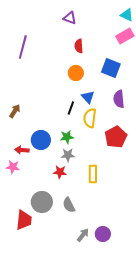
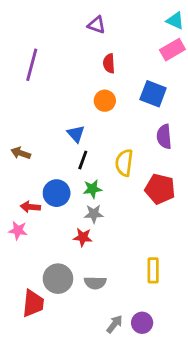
blue triangle: (88, 97) -> (76, 134), moved
black line: (71, 108) -> (83, 160), moved
brown arrow: (15, 111) -> (21, 153), turned -104
red pentagon: (116, 137) -> (160, 189), turned -30
yellow rectangle: (93, 174) -> (153, 270), moved
gray semicircle: (69, 205) -> (95, 283), turned -63

